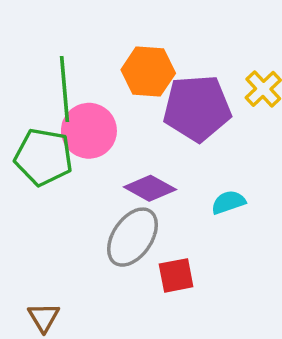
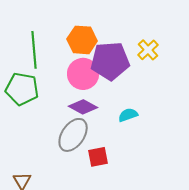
pink circle: (89, 131) -> (83, 74), moved

